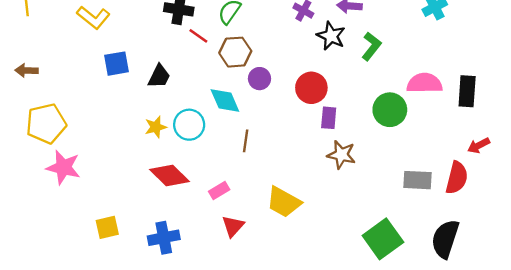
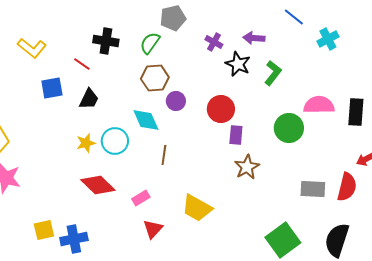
red line: (198, 36) -> (82, 64), moved
brown star: (341, 155) -> (247, 167), turned 30
blue cross: (164, 238) -> (74, 239), moved

